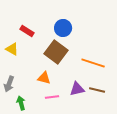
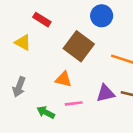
blue circle: (63, 28) -> (102, 16), moved
green arrow: (21, 103) -> (46, 112), moved, turned -48

